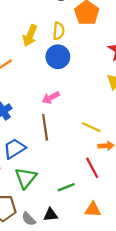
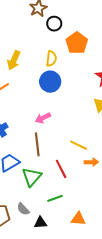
yellow arrow: (30, 35) -> (14, 60), moved
red line: (92, 168) -> (61, 169), moved
green triangle: (26, 178) -> (32, 177), moved
gray semicircle: (29, 219) -> (23, 209), moved

